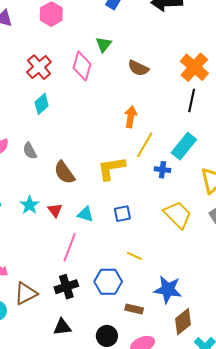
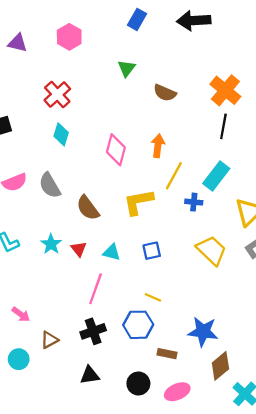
pink diamond: (82, 66) -> (116, 150), moved
cyan diamond: (42, 104) -> (61, 134), turned -30
gray semicircle: (30, 151) -> (50, 185), size x1.4
yellow line: (134, 256) -> (153, 297), moved
brown triangle: (26, 294) -> (49, 340), size x0.7

